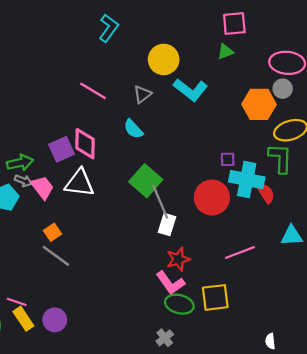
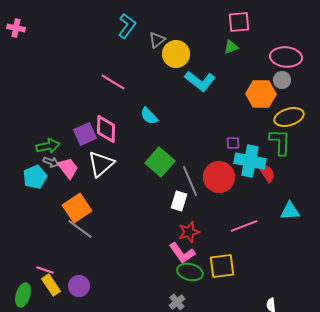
gray triangle: (142, 94) -> (157, 40), moved
white triangle: (79, 183) -> (101, 164), turned -48
gray line: (160, 202) -> (190, 181), moved
orange square: (53, 232) -> (77, 208), size x1.8

